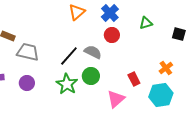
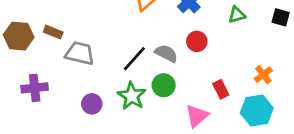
black square: (179, 34) -> (281, 17), moved
red circle: (112, 35) -> (197, 41), moved
purple circle: (27, 83) -> (92, 104), moved

